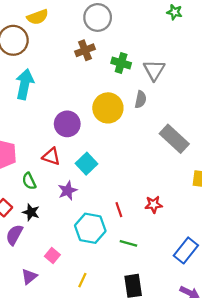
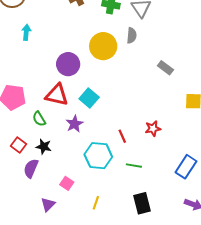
cyan arrow: (25, 84) -> (26, 32), size x0.6
gray rectangle: (174, 139) -> (165, 68), size x0.6
red triangle: (51, 156) -> (57, 95), size x1.4

